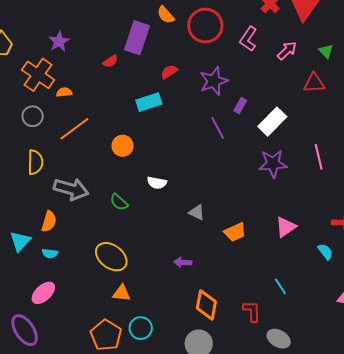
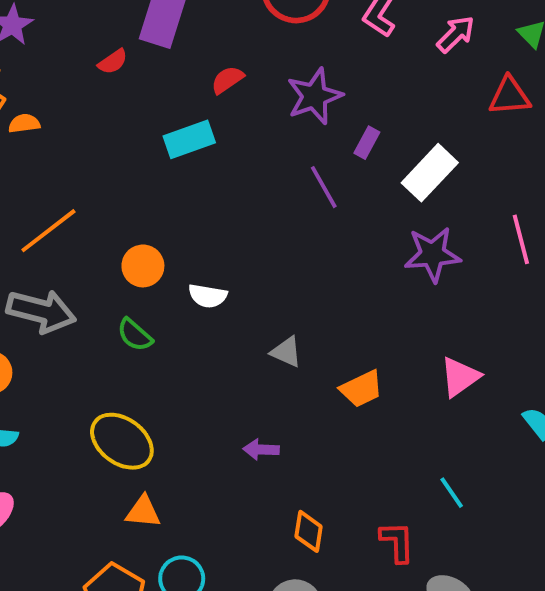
orange line: (74, 129) -> (48, 231), moved
orange circle: (123, 146) -> (143, 266), moved
orange diamond: (206, 305) -> (309, 531), size x0.7

